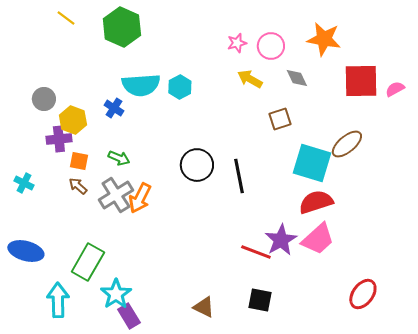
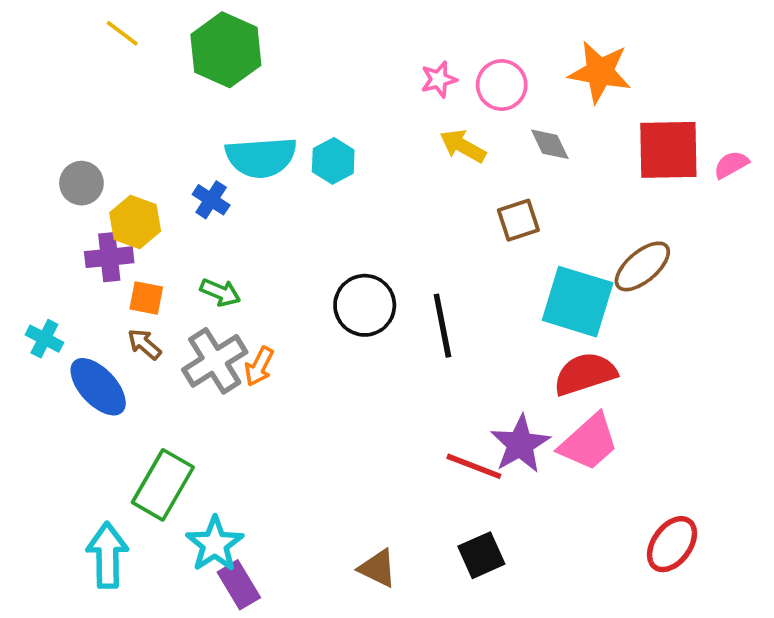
orange arrow: (140, 198) -> (259, 366), size x0.7
blue ellipse: (26, 251) -> (98, 387), moved, turned 32
black square: (260, 300) -> (481, 555), turned -35

